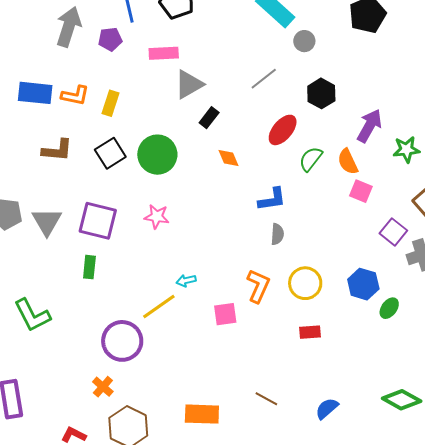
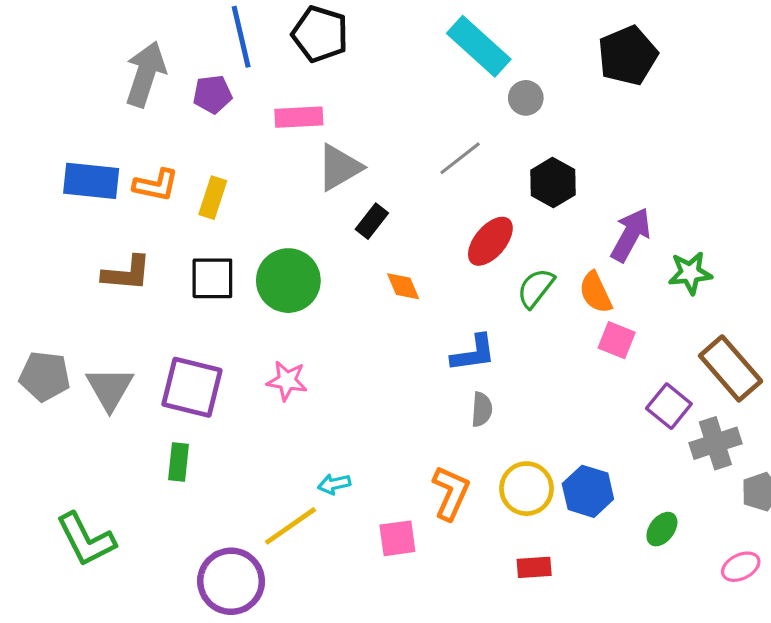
black square: (110, 153) -> (212, 278), turned 32
blue hexagon: (363, 284) -> (588, 491), moved

